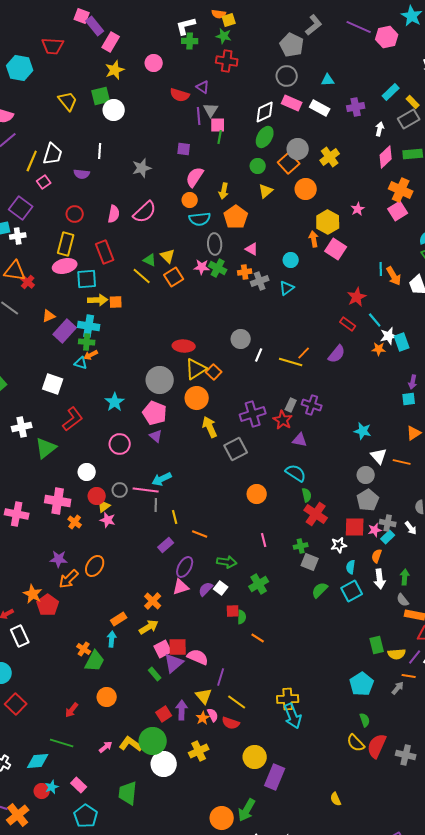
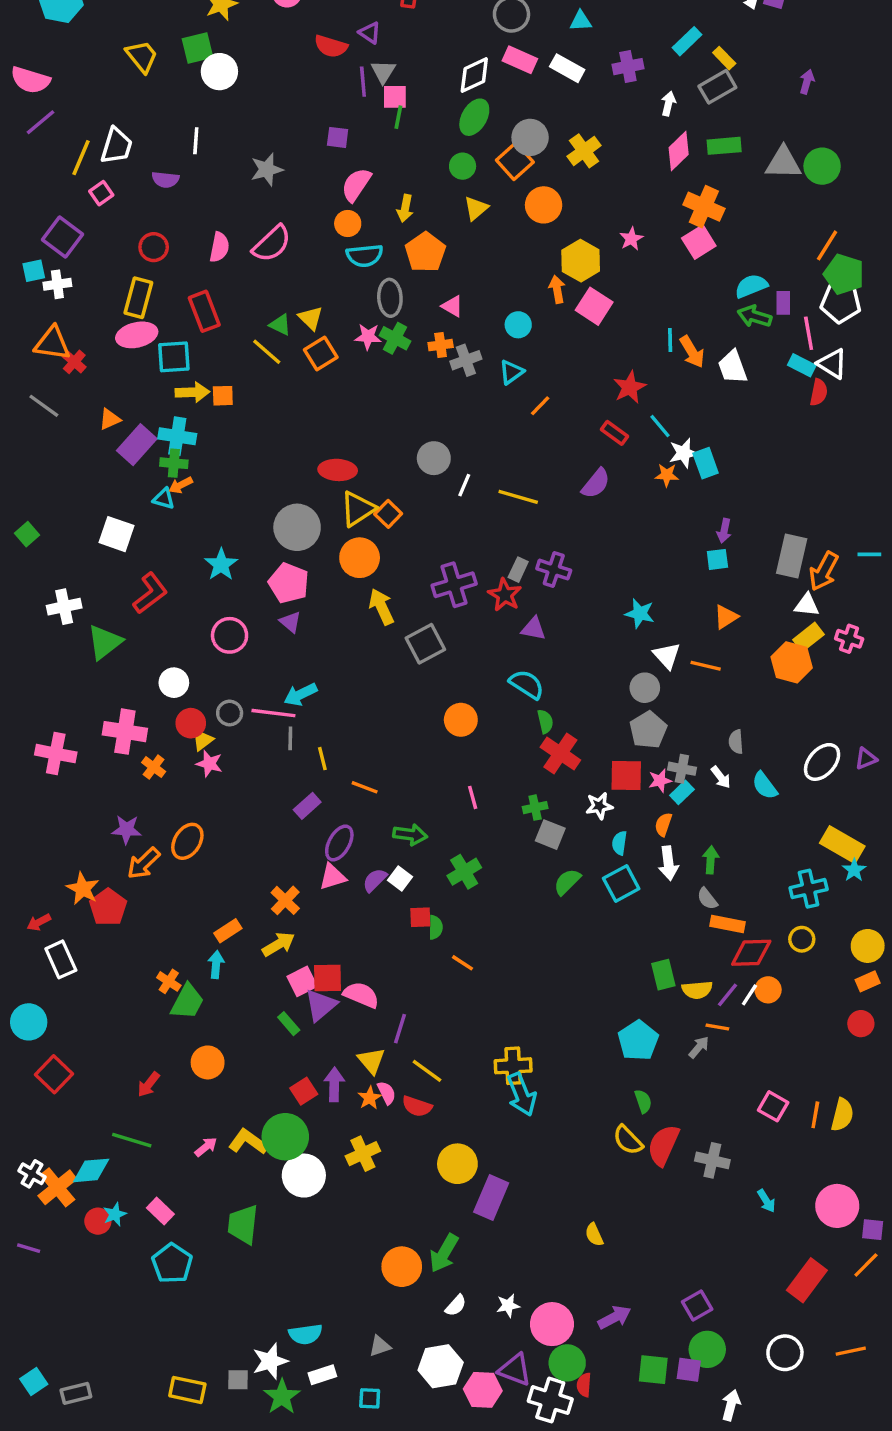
orange line: (304, 353) -> (540, 406), moved
orange cross: (18, 815) -> (57, 1187), moved

